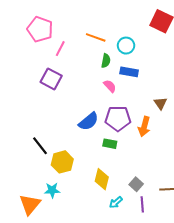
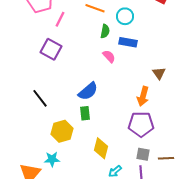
purple pentagon: (118, 118) -> (141, 124), moved
green rectangle: (110, 144) -> (85, 113), moved, turned 72
black line: (40, 146) -> (40, 98), moved
gray square: (136, 184) -> (143, 154), moved, turned -32

